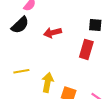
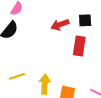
red arrow: (53, 33) -> (60, 25), moved

